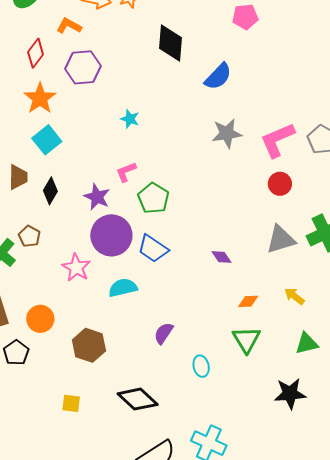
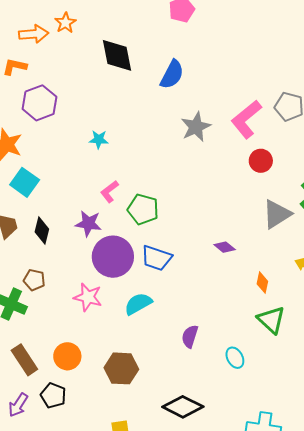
orange diamond: (248, 301) -> (262, 283), turned -60

